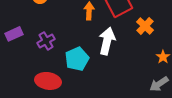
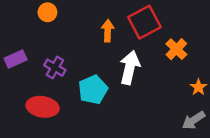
purple cross: (46, 41) -> (55, 68), turned -30
red ellipse: (48, 81) -> (43, 107), moved

